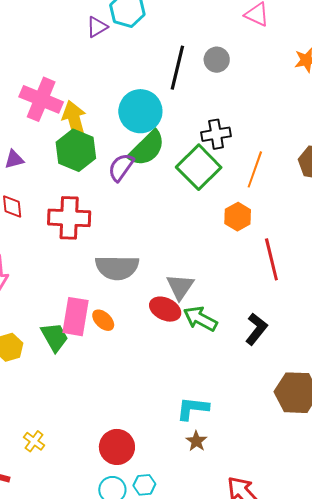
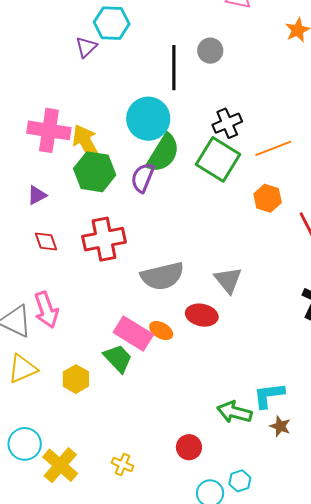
orange line: (255, 169) -> (273, 148), turned 63
red ellipse: (165, 309) -> (202, 315), moved
pink rectangle: (75, 317) -> (133, 334), turned -54
green arrow: (200, 319) -> (234, 412), moved
red circle: (117, 447) -> (189, 447), moved, size x0.7

